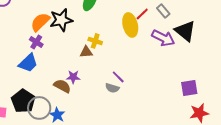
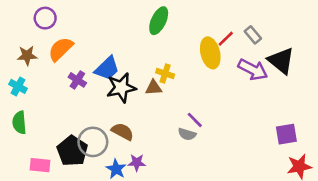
black star: (61, 20) -> (121, 88), moved
orange semicircle: (40, 22) -> (61, 49), moved
purple cross: (36, 42) -> (77, 80), moved
blue trapezoid: (28, 63) -> (107, 68), moved
purple star: (73, 77) -> (137, 163), moved
gray circle: (39, 108) -> (93, 142), moved

